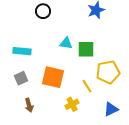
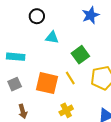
cyan triangle: (66, 43) -> (52, 37), moved
green square: (86, 49) -> (80, 55), turned -36
yellow line: (87, 86) -> (70, 78), moved

